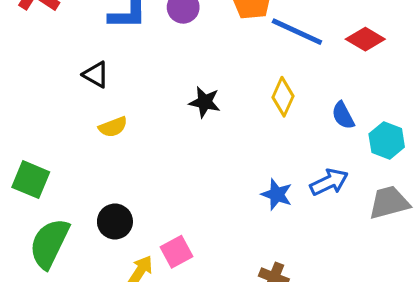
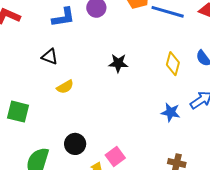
yellow diamond: (283, 97) -> (173, 64), moved
green square: (31, 180) -> (18, 112), moved

